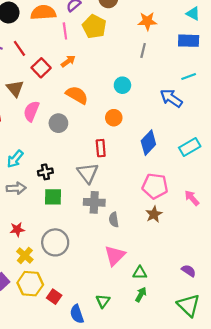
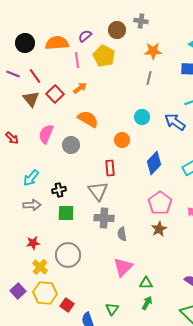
cyan circle: (122, 85) -> (142, 117), moved
brown triangle: (15, 88) -> (31, 99), moved
pink pentagon: (155, 186) -> (160, 203), turned 30

